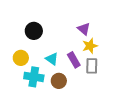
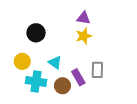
purple triangle: (84, 29) -> (84, 18), moved, turned -32
yellow star: (90, 46) -> (84, 36), moved
purple rectangle: (74, 60) -> (78, 77), moved

